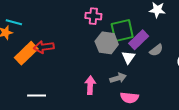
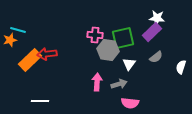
pink cross: (93, 16) -> (95, 35), moved
purple rectangle: (139, 40) -> (152, 32), moved
pink arrow: (90, 85) -> (97, 82), moved

